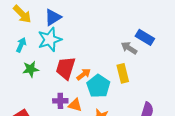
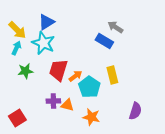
yellow arrow: (22, 14) -> (17, 30), moved
blue rectangle: (145, 37) -> (104, 41), moved
cyan star: (50, 39) -> (43, 43), turned -30
gray arrow: (129, 48) -> (115, 27), moved

